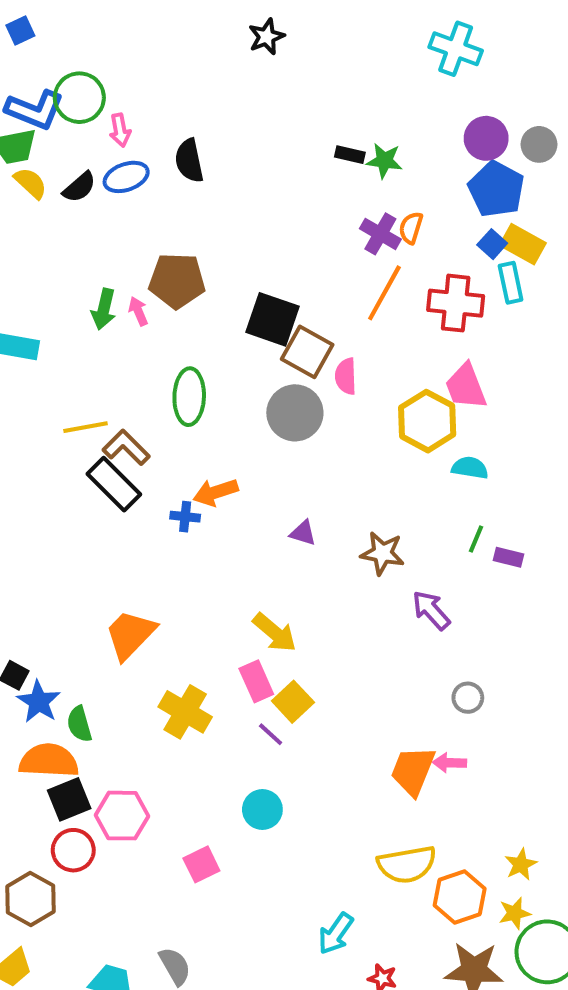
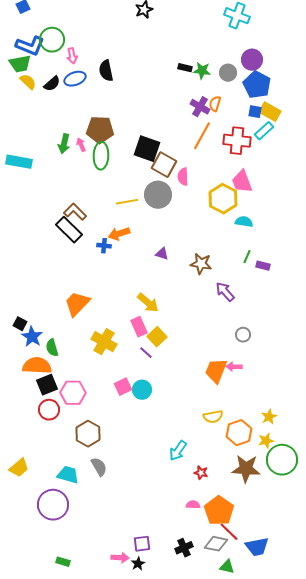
gray circle: (539, 144) -> (228, 73), moved
blue square: (492, 244) -> (255, 112), turned -32
cyan rectangle: (511, 283) -> (264, 131), turned 60
green ellipse: (189, 397) -> (101, 156), moved
yellow line: (85, 427) -> (127, 202), moved
pink square: (201, 864) -> (123, 387), moved
yellow semicircle: (407, 864) -> (213, 417), size x0.7
brown hexagon: (31, 899) -> (88, 434), moved

